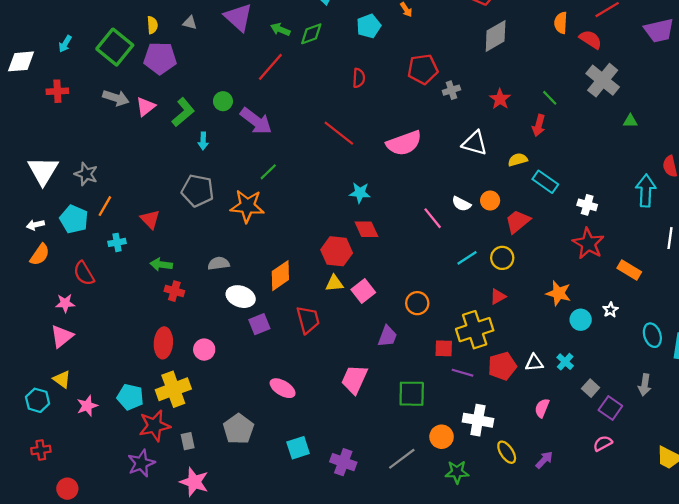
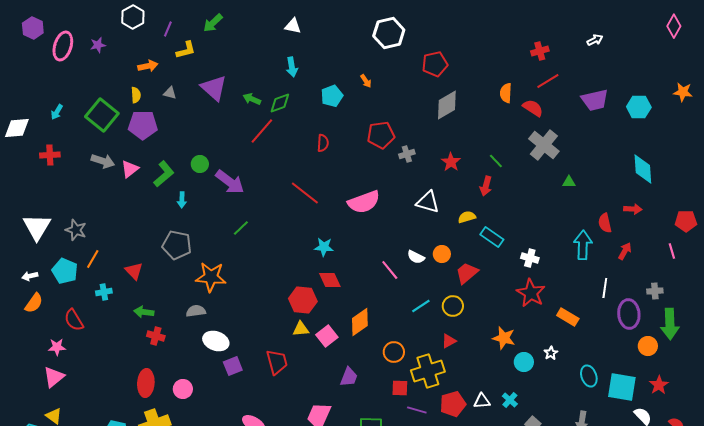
red line: (270, 67) -> (262, 131), moved
orange star: (247, 206) -> (211, 277), moved
orange diamond: (280, 276) -> (360, 322), moved
orange circle: (417, 303) -> (394, 352), moved

